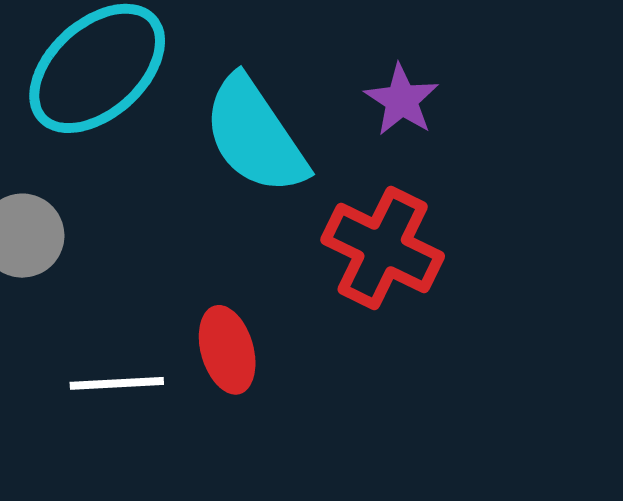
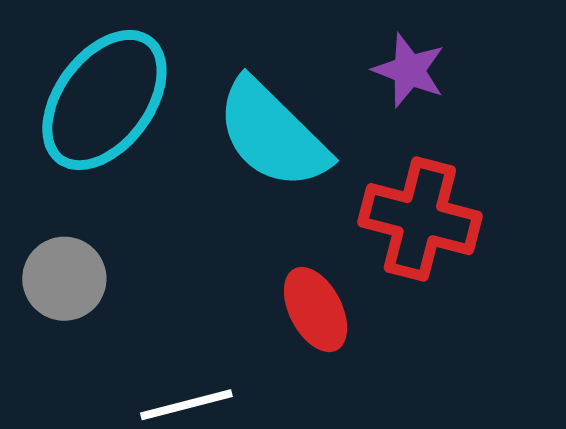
red ellipse: (227, 350) -> (316, 309), moved

